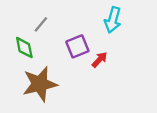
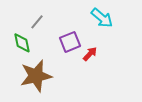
cyan arrow: (113, 20) -> (102, 18), turned -65

